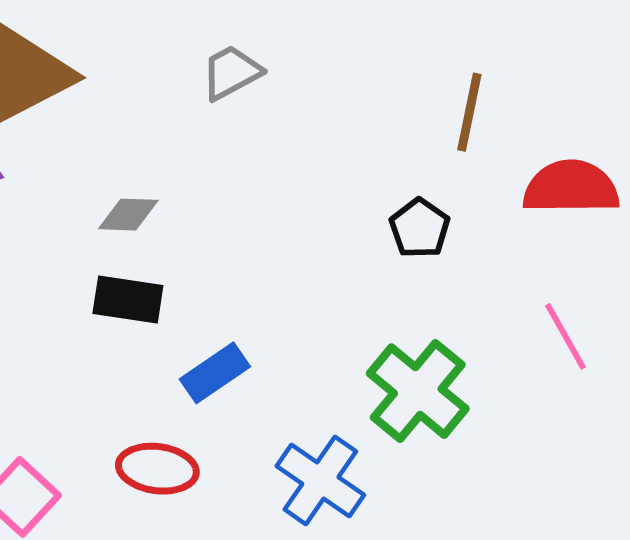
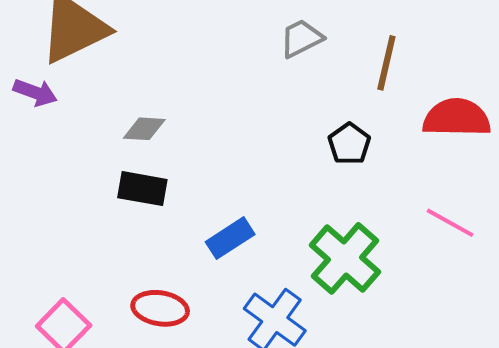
gray trapezoid: (231, 72) -> (301, 38), moved
pink line: (565, 336) -> (450, 223), turned -33
blue rectangle: (215, 373) -> (230, 238), moved

